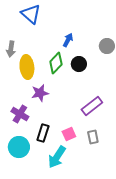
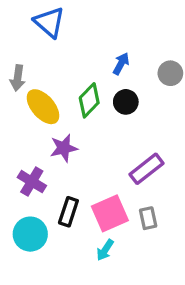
blue arrow: (68, 40) -> (121, 64), moved
yellow ellipse: (27, 67) -> (43, 107), turned -35
pink square: (69, 134) -> (110, 213), size x1.6
cyan arrow: (57, 157) -> (105, 250), moved, size x0.6

